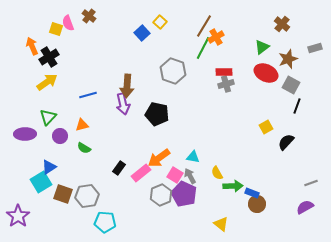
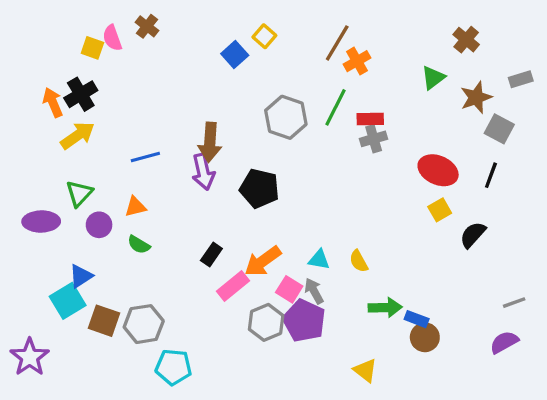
orange arrow: (32, 46) -> (53, 102), moved
green line: (203, 48) -> (336, 107), moved
red ellipse: (266, 73) -> (438, 170), moved
gray square: (291, 85) -> (499, 129), moved
black rectangle: (119, 168) -> (211, 255), moved
yellow semicircle: (217, 173) -> (359, 261), moved

